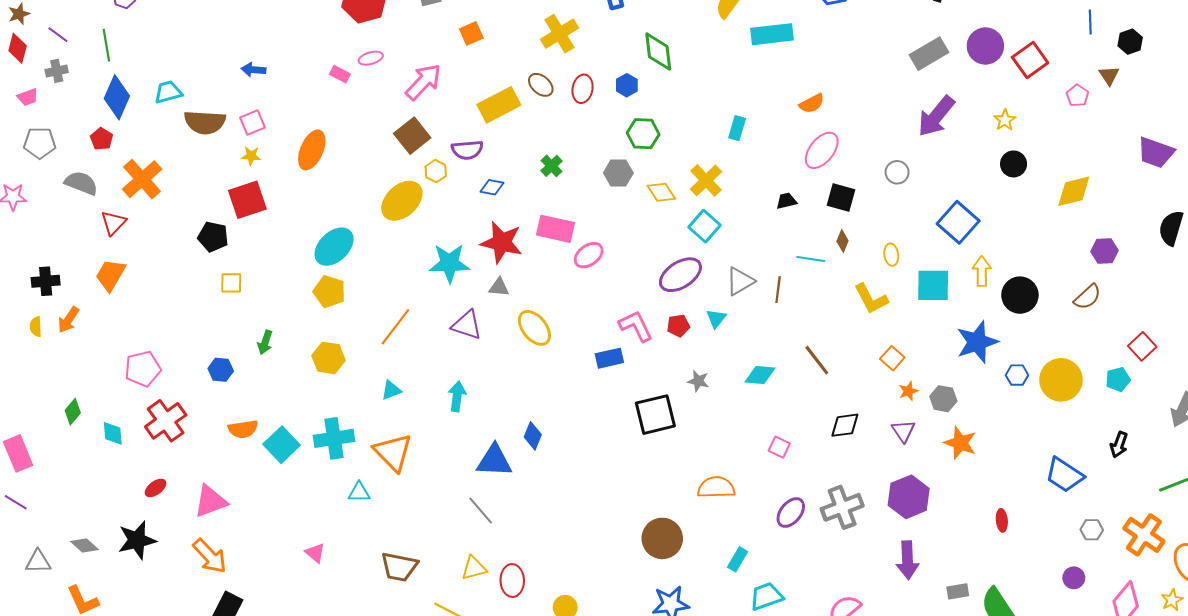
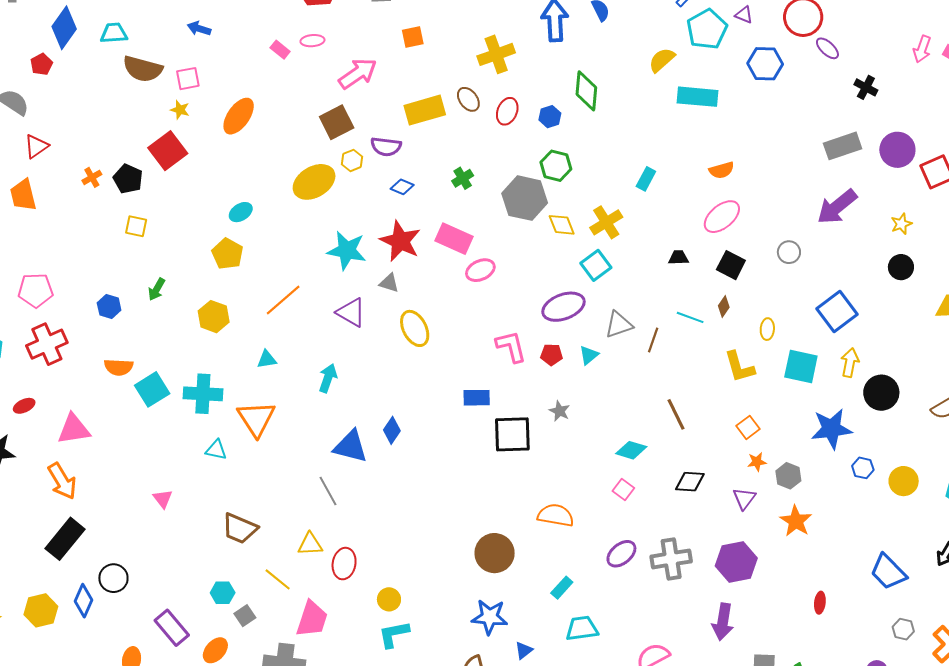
gray hexagon: (618, 173) -> (525, 198), size x1.6
orange cross: (142, 179) -> (92, 177), moved, size x0.5
red square: (247, 200) -> (168, 151), turned -30
cyan ellipse: (334, 247) -> (241, 212), size x0.6
orange trapezoid: (110, 275) -> (23, 195), turned -56
blue rectangle: (609, 358) -> (477, 398), moved
cyan diamond: (760, 375) -> (631, 450), moved
yellow circle: (1061, 380) -> (904, 481), size x0.7

